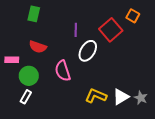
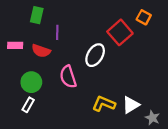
purple line: (76, 30) -> (57, 32), moved
pink rectangle: (12, 60) -> (15, 45), moved
gray star: (141, 98) -> (152, 118), moved

